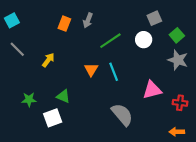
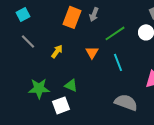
orange rectangle: (64, 24) -> (72, 17), size x1.5
orange triangle: (91, 70) -> (92, 52), moved
green star: (29, 100) -> (39, 88), size x1.5
gray semicircle: (122, 115) -> (126, 102), turned -30

